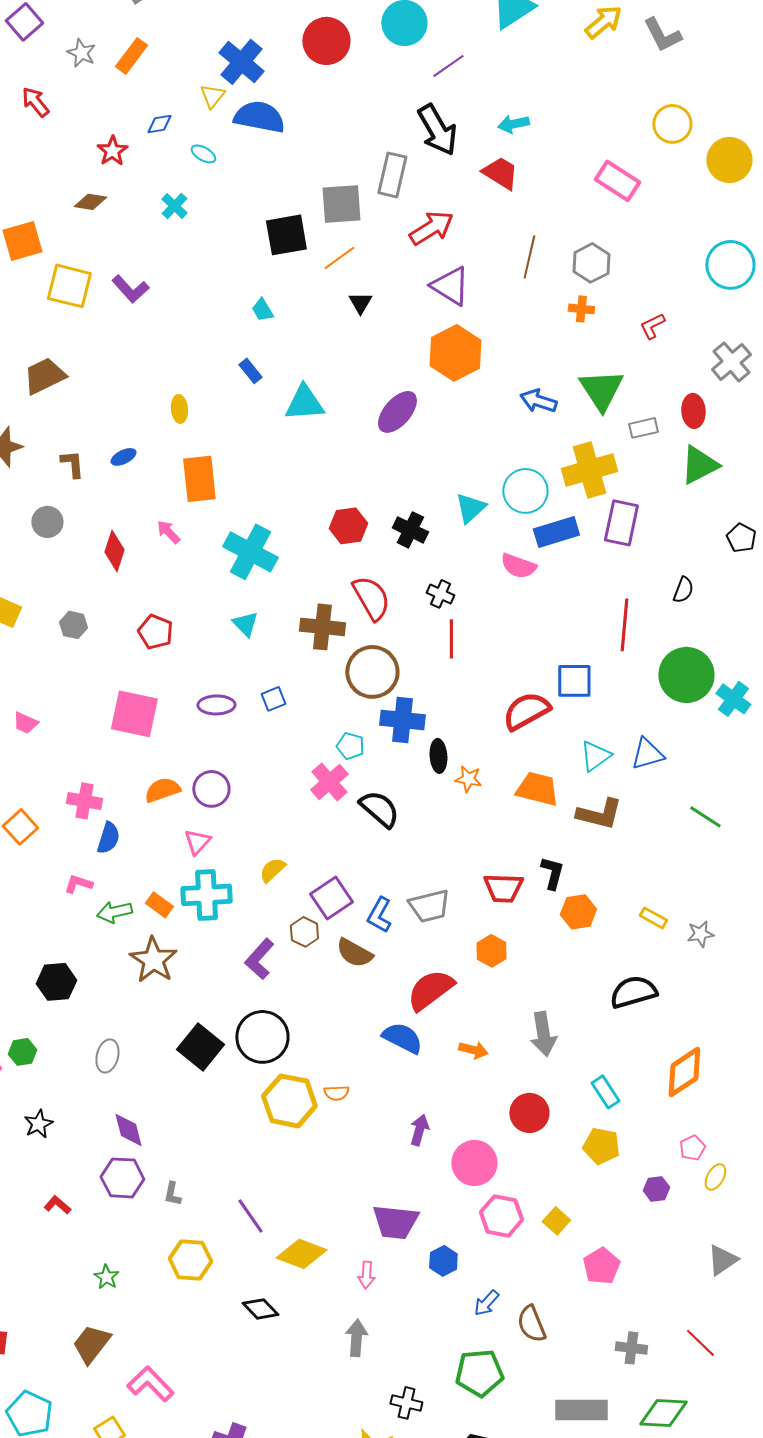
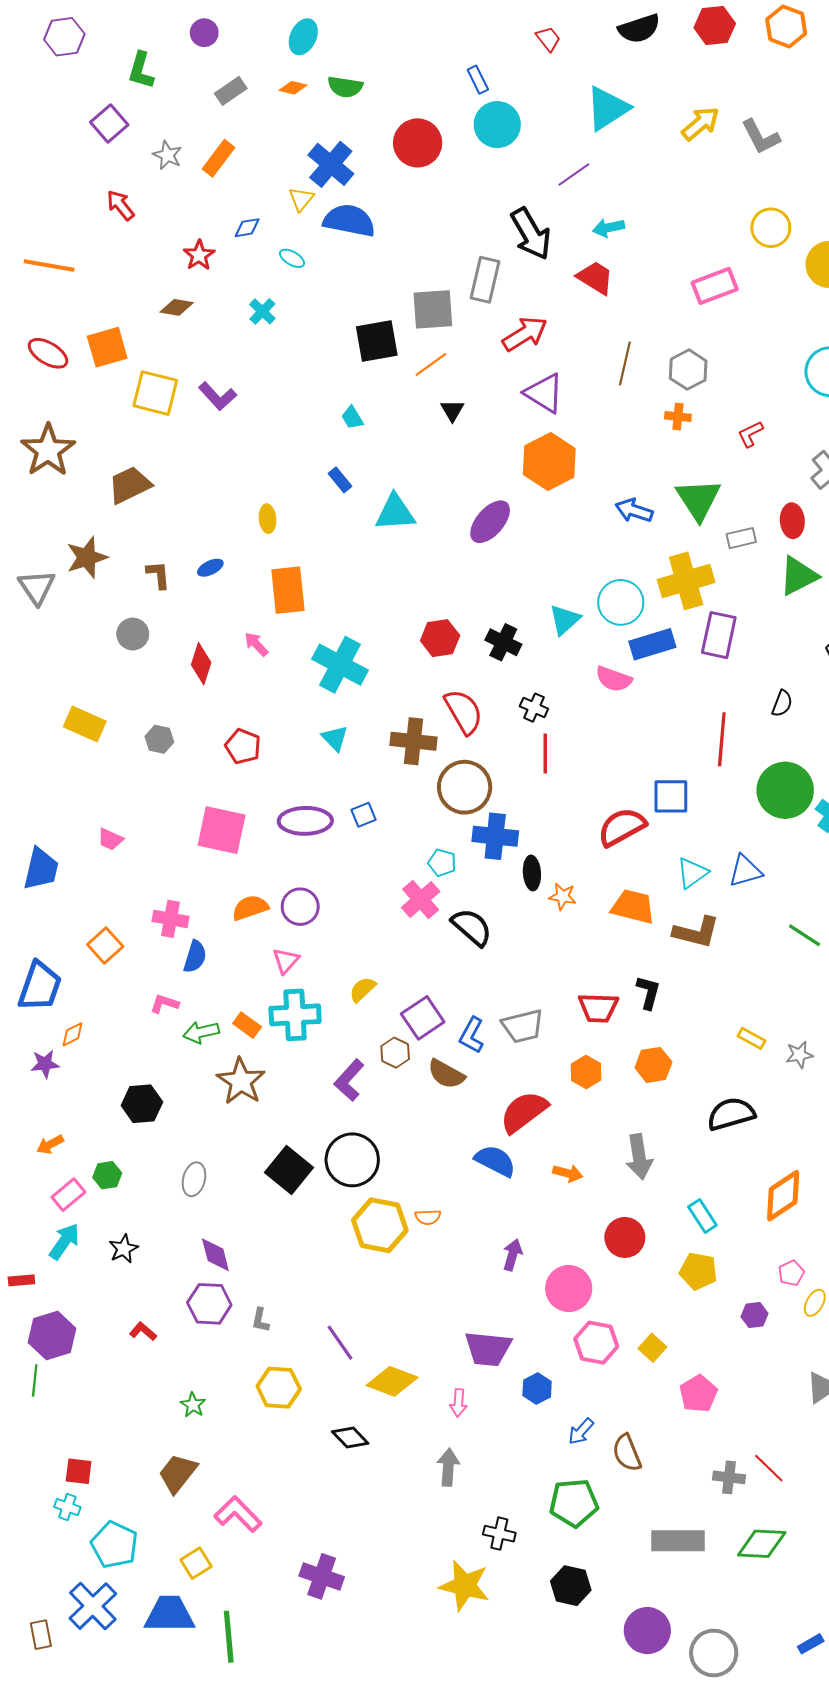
purple line: (448, 66) -> (574, 175), moved
pink rectangle: (617, 181) -> (715, 286), turned -54
purple ellipse: (216, 705) -> (305, 821), size x1.4
orange hexagon: (578, 912) -> (653, 1065), moved
red line: (700, 1343) -> (769, 1468), moved

